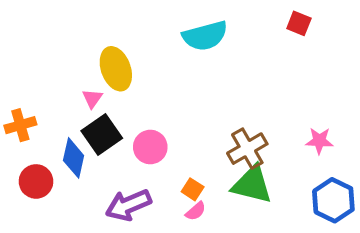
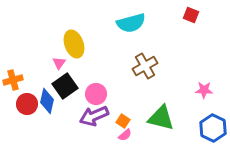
brown cross: (247, 149) -> (145, 66), moved
red circle: (36, 181) -> (27, 104), moved
purple arrow: (128, 205) -> (94, 116), moved

